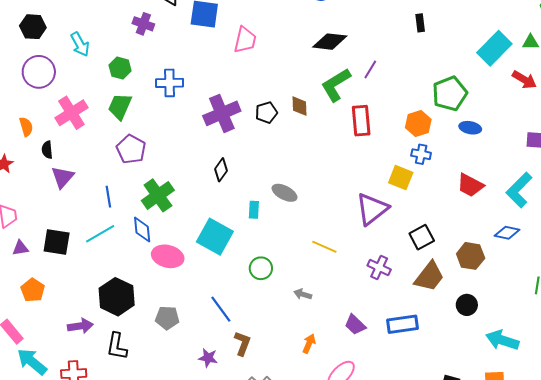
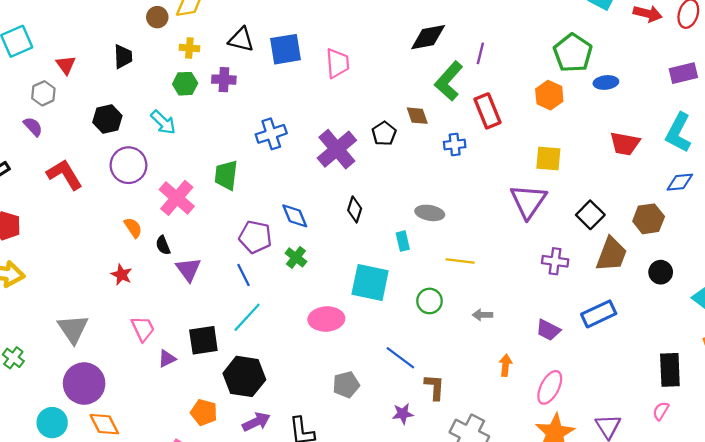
green hexagon: (120, 68) -> (185, 84), moved
purple pentagon: (131, 149) -> (255, 237), moved
blue cross: (421, 154) -> (455, 144), moved
green cross: (158, 195) -> (296, 257), size x0.6
blue diamond: (142, 230) -> (295, 216), moved
yellow line: (324, 247) -> (460, 261), moved
orange pentagon: (33, 290) -> (204, 412), moved
black hexagon: (117, 297) -> (244, 376), moved

